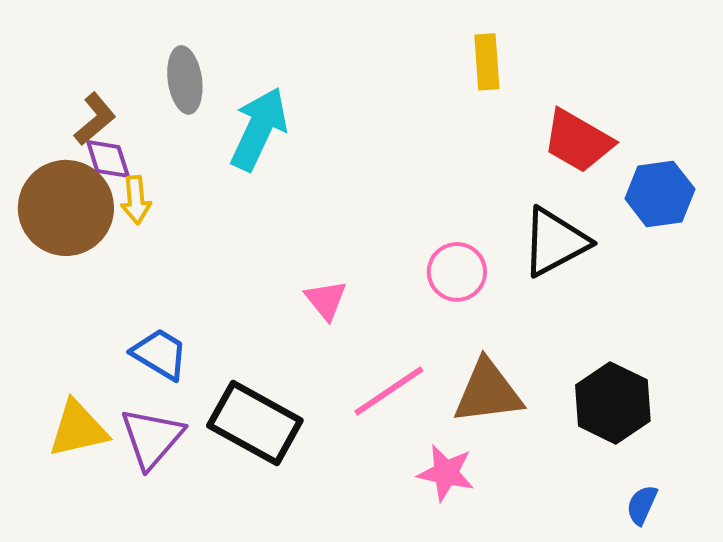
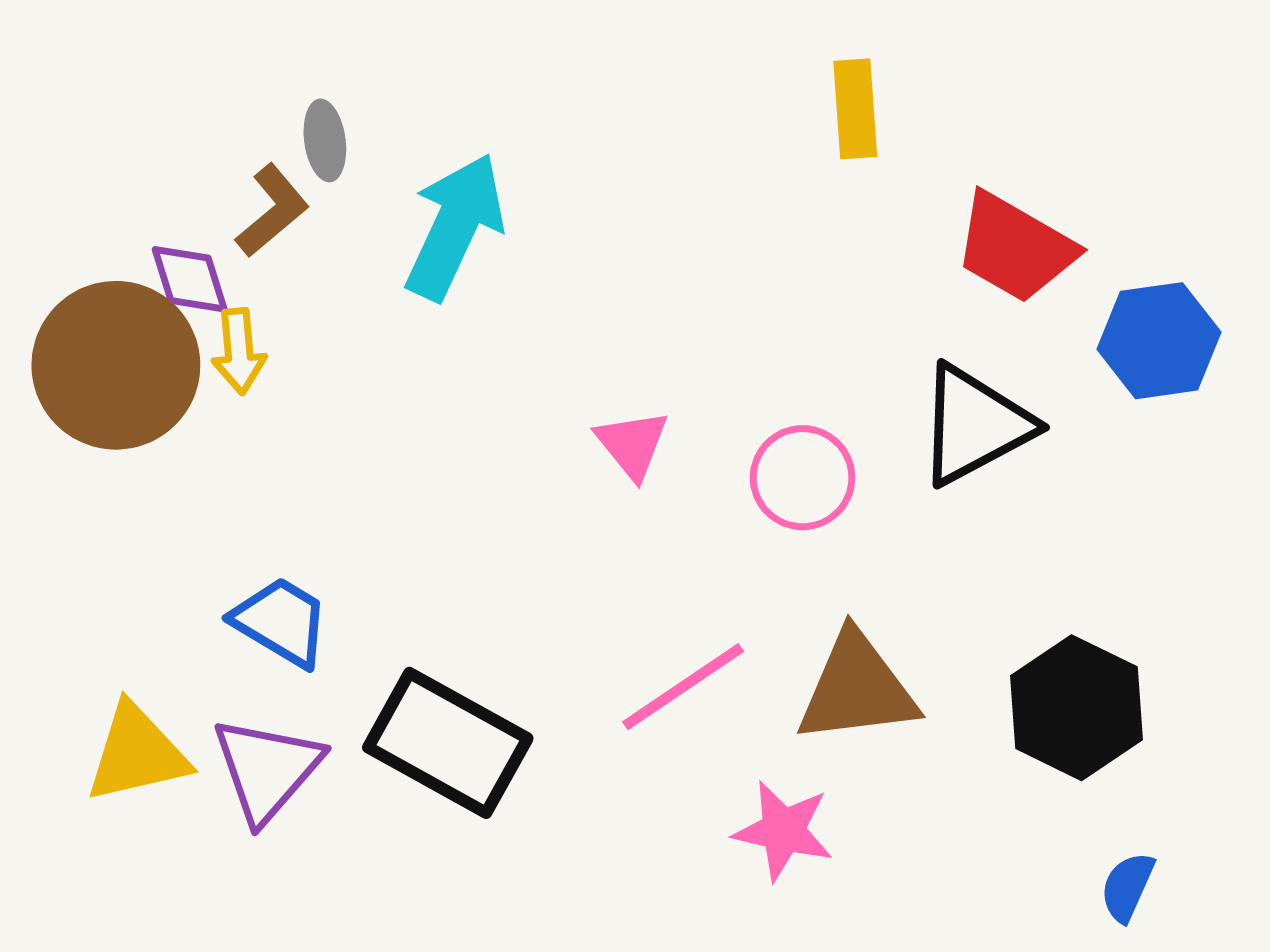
gray ellipse: (185, 80) -> (325, 140), size x0.7
brown L-shape: (95, 119) -> (272, 211), moved
pink triangle: (326, 300) -> (632, 444), moved

